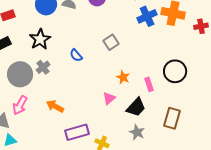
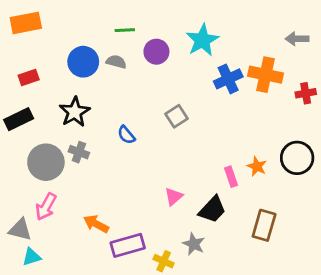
gray cross: (43, 67) -> (79, 152), turned -32
black circle: (175, 71) -> (297, 158), moved
orange star: (123, 77) -> (257, 166), moved
orange arrow: (55, 106) -> (96, 224), moved
gray star: (137, 132) -> (194, 244), moved

